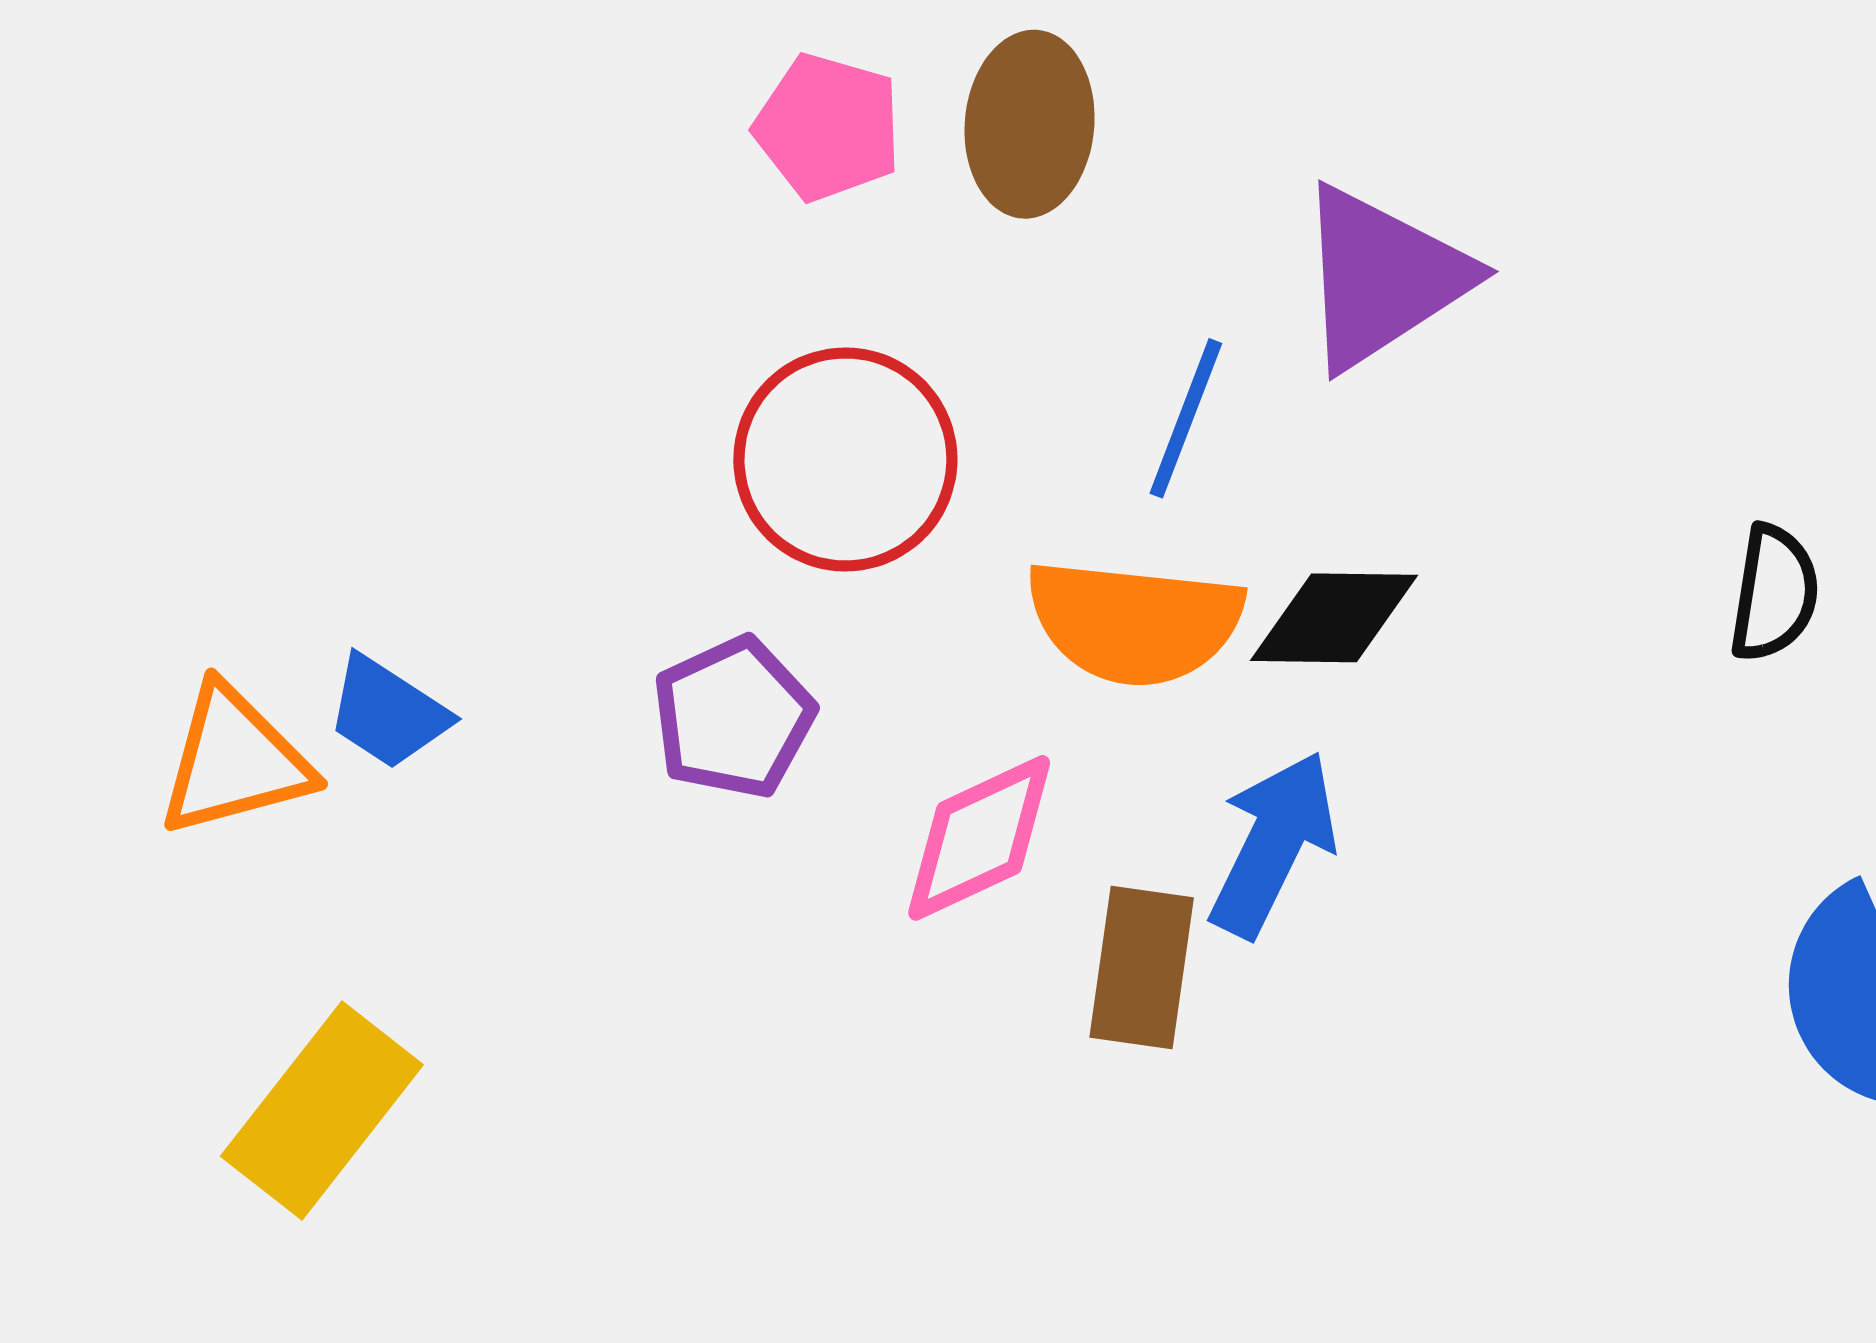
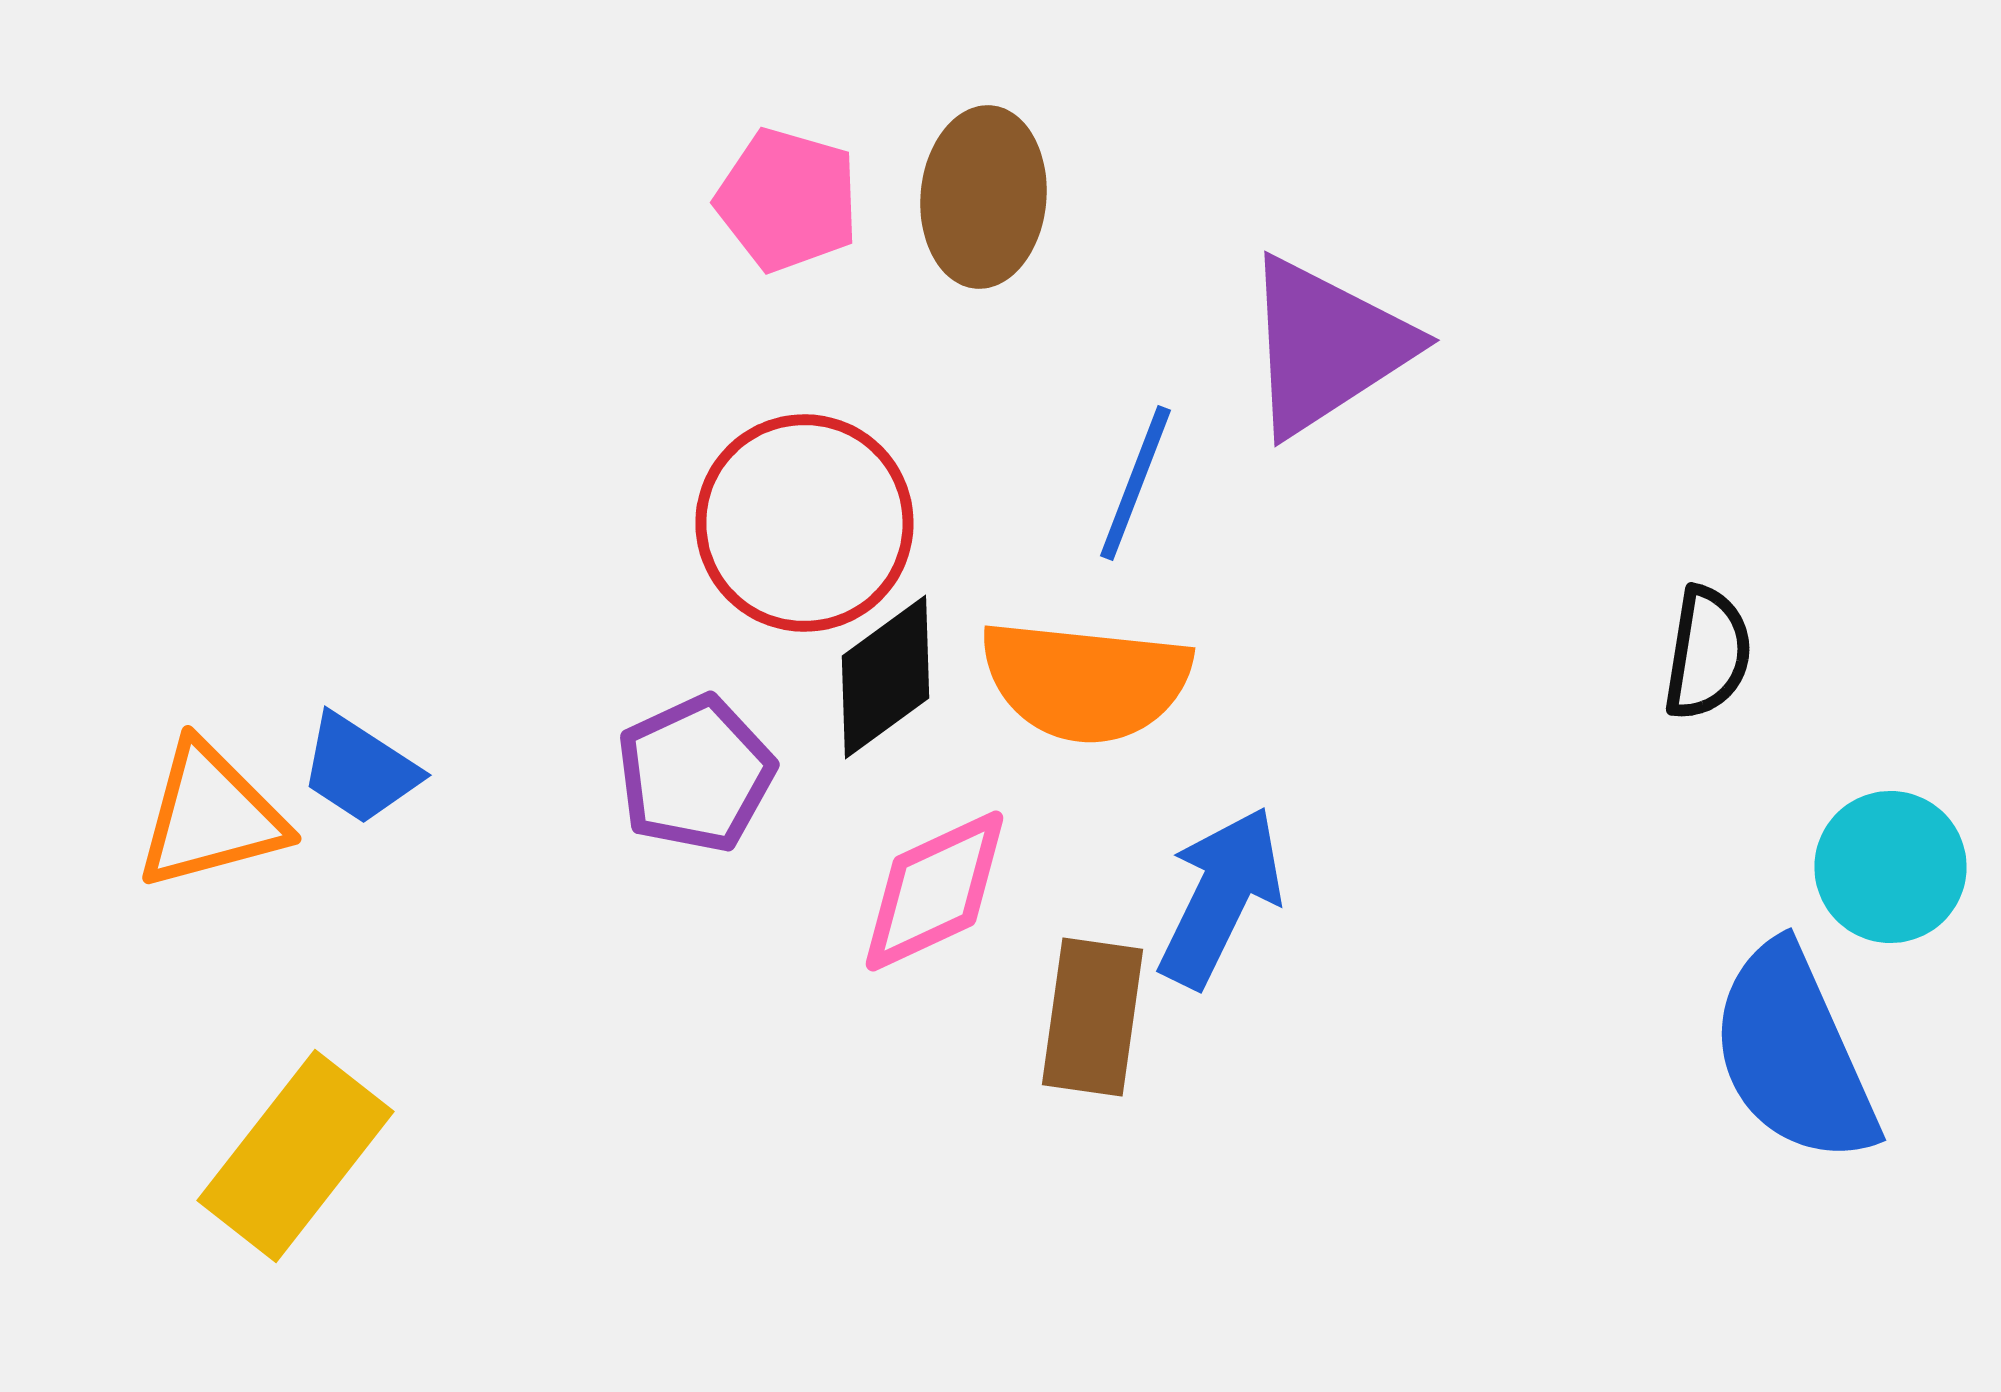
black diamond: (1334, 618) -> (885, 677), moved, turned -37

